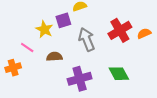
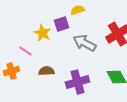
gray arrow: (87, 39) -> (84, 43), turned -40
brown semicircle: (54, 57) -> (46, 71), moved

